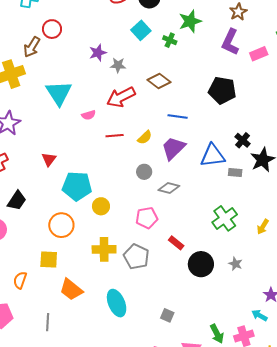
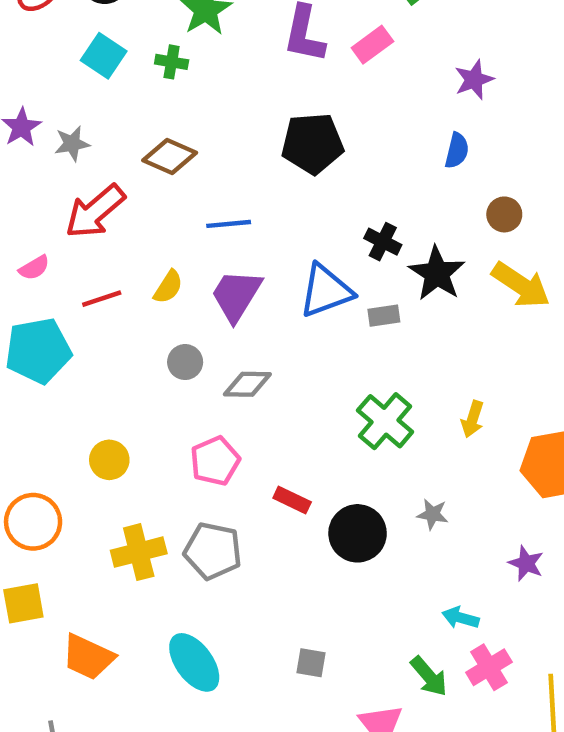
cyan pentagon: (77, 186) -> (38, 351), moved
cyan arrow: (259, 315) -> (460, 618), moved

